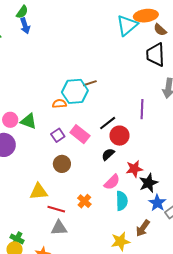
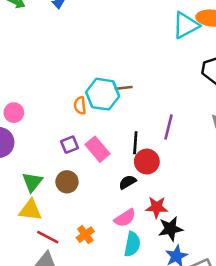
orange semicircle: (59, 104) -> (80, 106), turned -104
purple line: (142, 109) -> (168, 127), moved
green triangle: (29, 121) -> (32, 182), moved, turned 36
black line: (108, 123) -> (135, 143), turned -60

